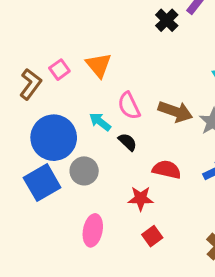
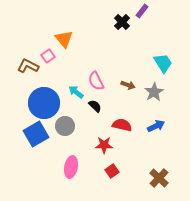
orange triangle: (99, 65) -> (64, 39), moved
brown L-shape: (30, 84) -> (28, 66), turned -100
brown arrow: (175, 112) -> (128, 85), size x0.6

